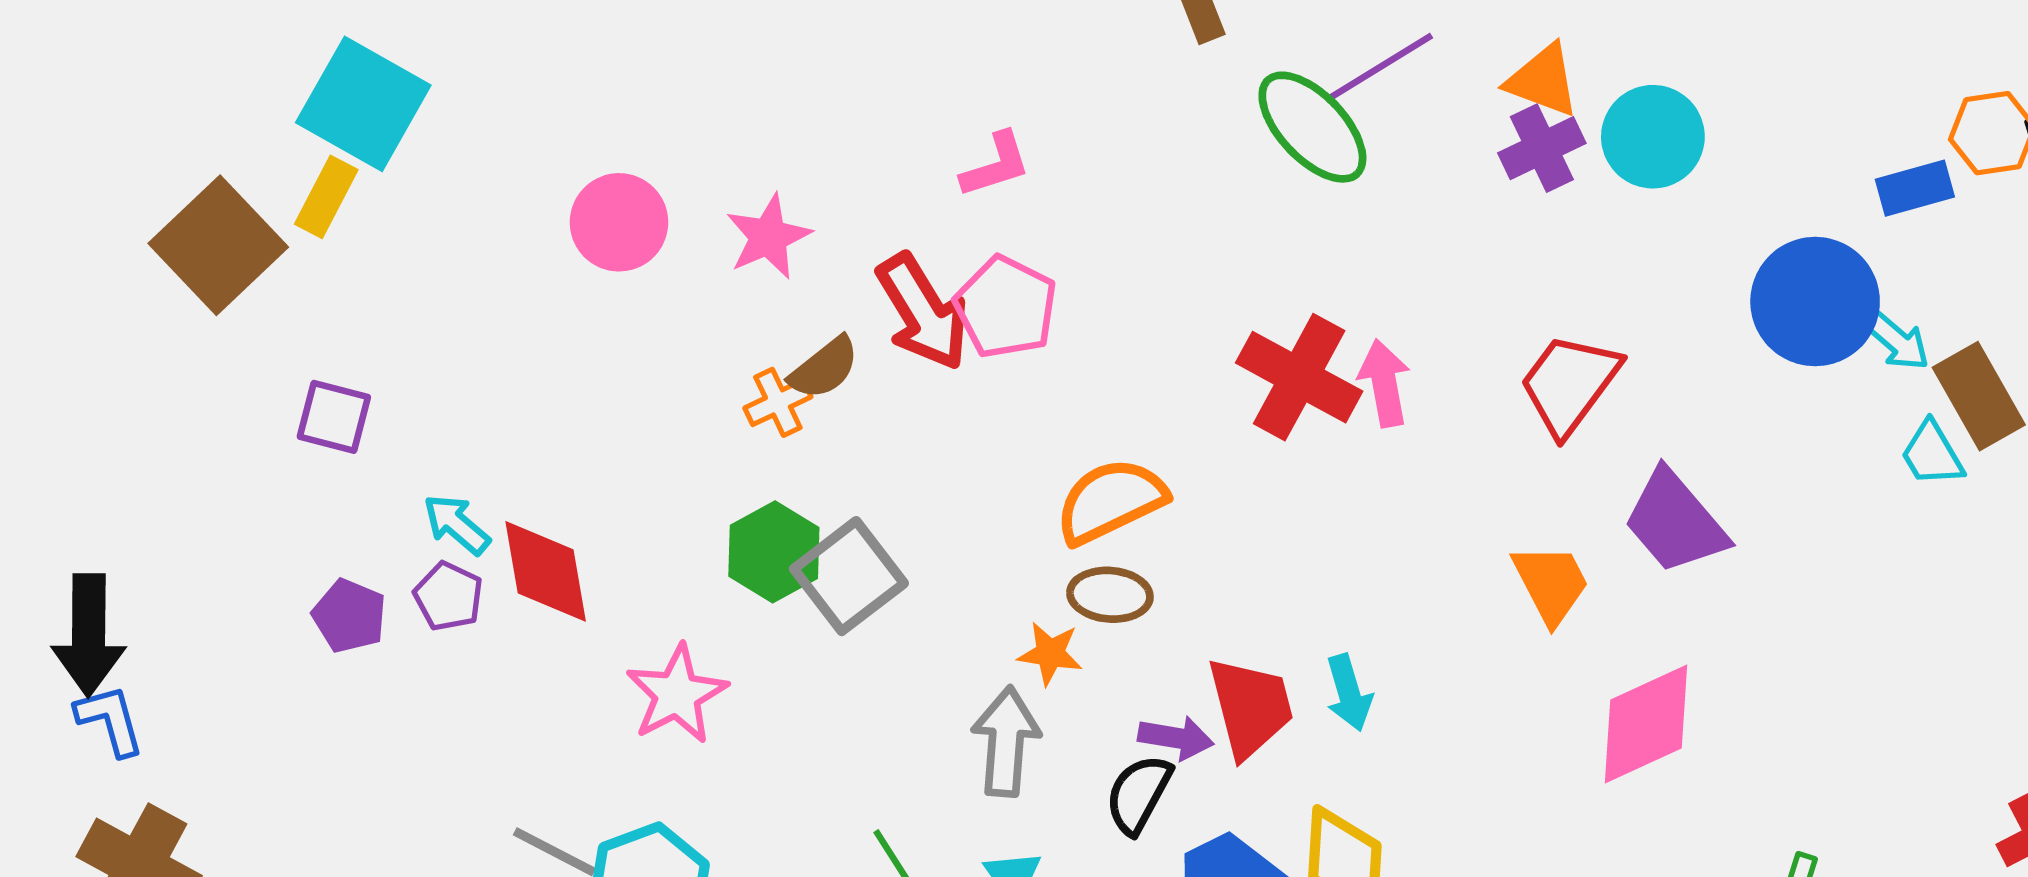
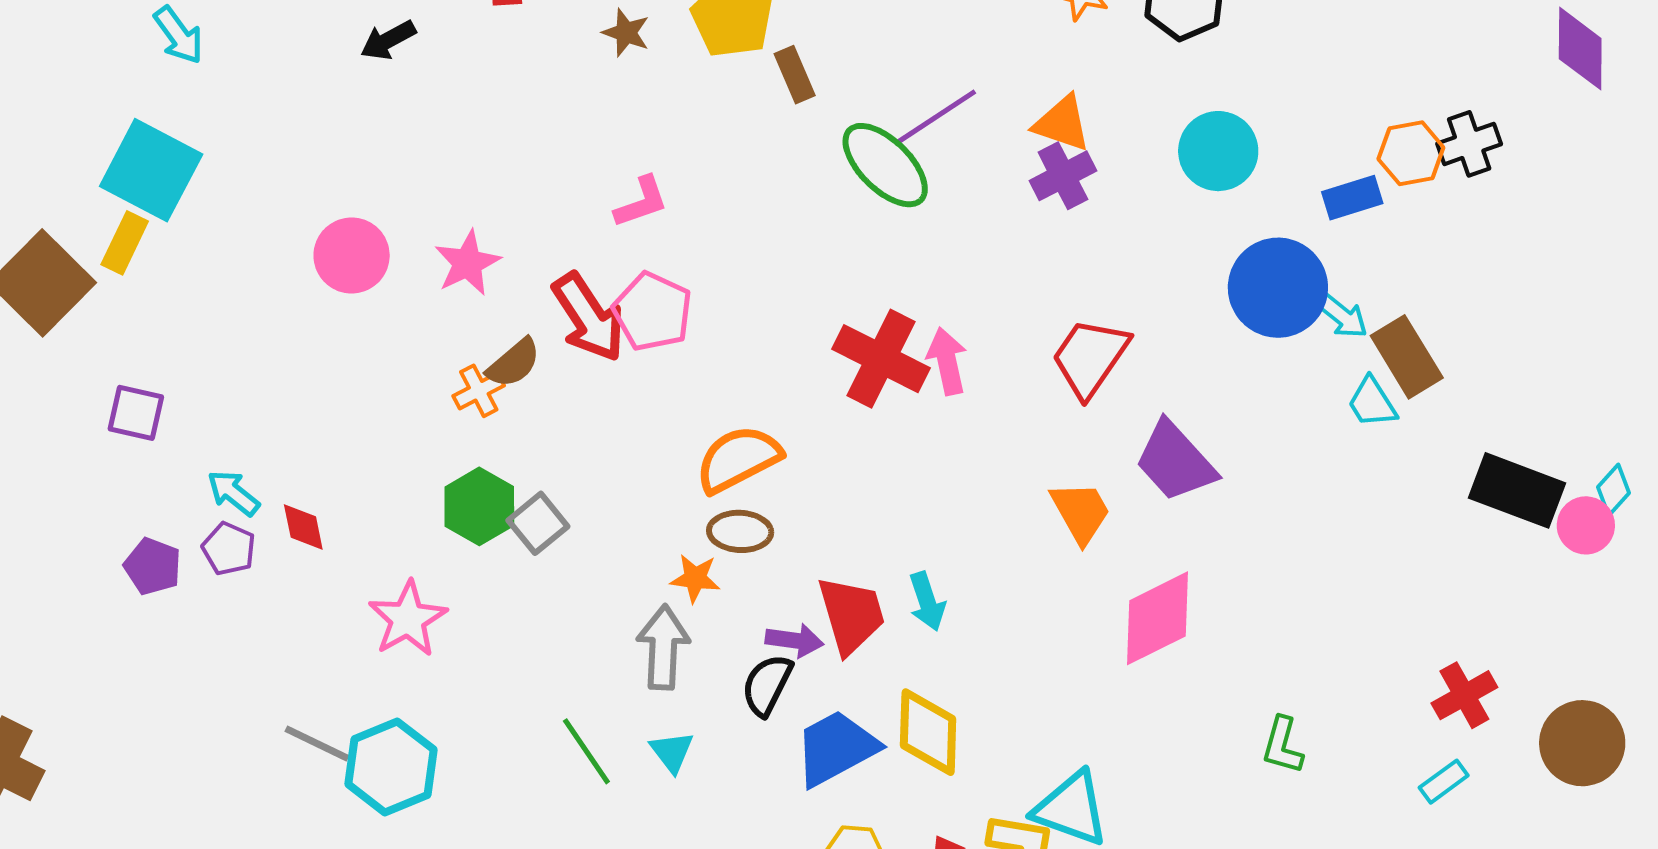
cyan circle: (1653, 137) -> (1218, 151), moved
red diamond: (546, 571) -> (303, 527), size x0.6
gray square: (849, 576) -> (538, 523), size x0.7

